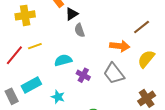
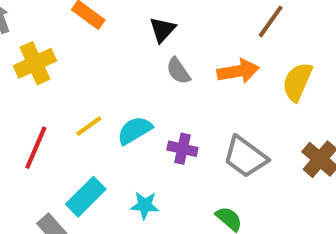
black triangle: (72, 14) -> (162, 30), moved
gray semicircle: (80, 30) -> (178, 71), moved
yellow line: (35, 46) -> (89, 126), moved
gray trapezoid: (114, 74) -> (245, 157), moved

